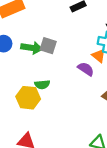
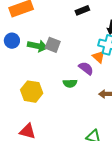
green semicircle: (42, 84) -> (70, 83), moved

